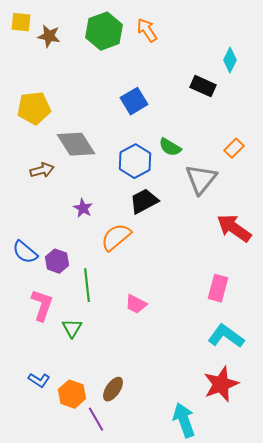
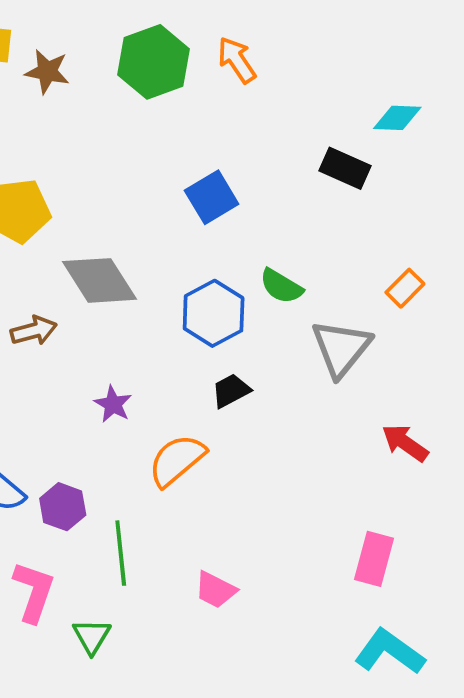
cyan diamond: (230, 60) -> (397, 118), turned 65
black trapezoid: (144, 201) -> (231, 391), size x0.7
red arrow: (234, 228) -> (405, 443), size x0.7

